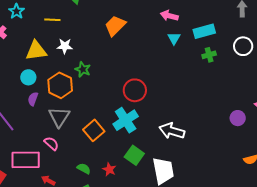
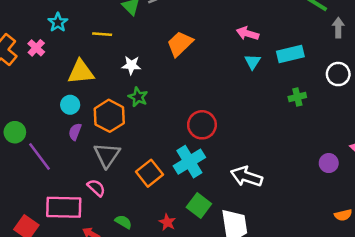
white star: (65, 46) -> (131, 65), moved
green cross: (209, 55) -> (297, 97), moved
green semicircle: (84, 169) -> (123, 222), moved

